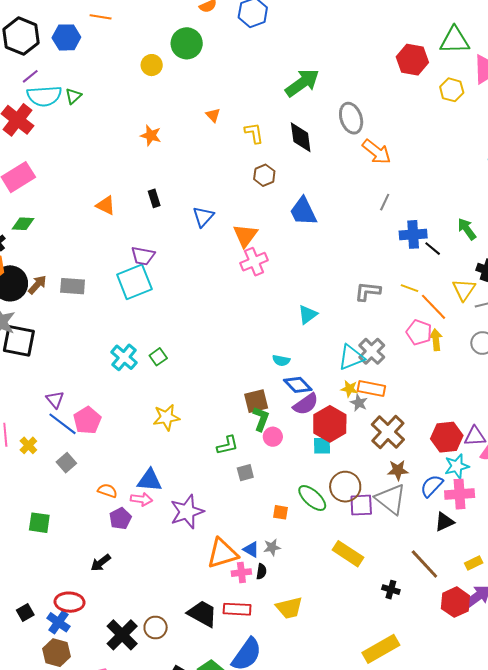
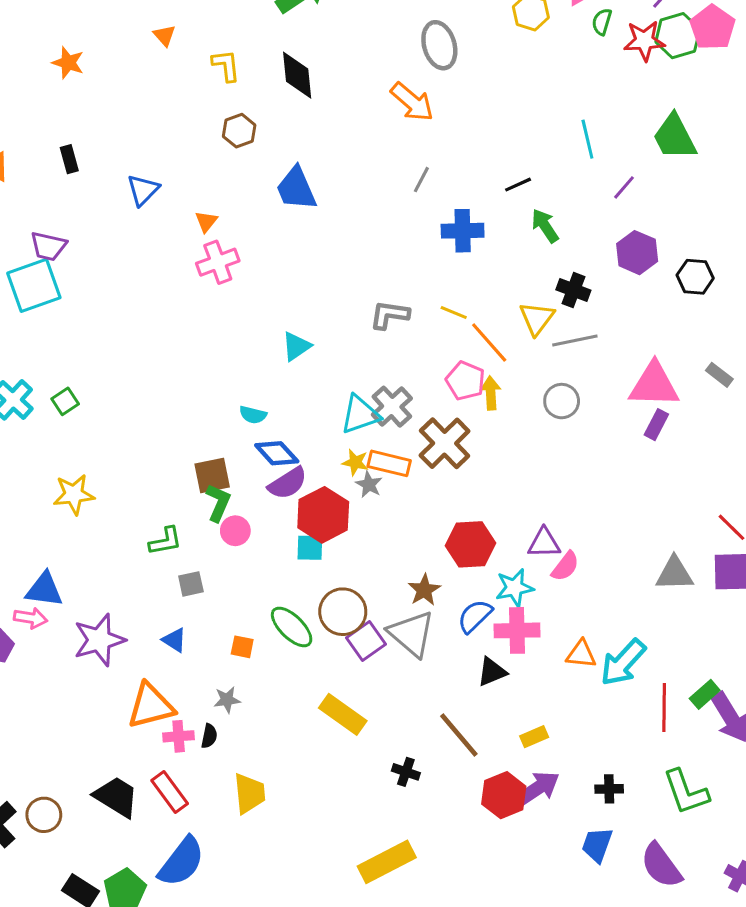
gray ellipse: (351, 118) -> (439, 45), moved
orange triangle: (245, 235) -> (206, 221), size x0.6
black line: (433, 249) -> (518, 185), moved, turned -66
brown cross: (388, 432) -> (445, 443), moved
red hexagon: (447, 437) -> (471, 544), moved
brown star: (398, 470) -> (424, 590), turned -30
purple square: (361, 505) -> (366, 641), turned -35
blue triangle: (251, 549) -> (174, 640), moved
yellow trapezoid: (289, 608) -> (249, 793), turned -84
red rectangle: (237, 609) -> (170, 792), turned 48

